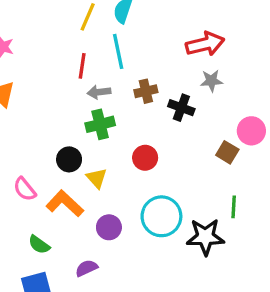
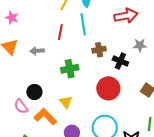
red arrow: (205, 44) -> (126, 16), moved
gray arrow: (99, 92) -> (37, 51), moved
red circle: (145, 158) -> (108, 88), moved, size x1.5
black circle: (69, 159) -> (34, 92), moved

